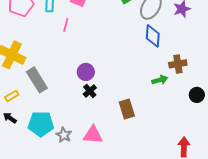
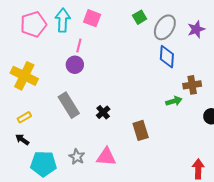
purple circle: (86, 72) -> (75, 65), moved
gray rectangle: (37, 80) -> (69, 105), moved
cyan pentagon: (41, 124) -> (43, 164), moved

